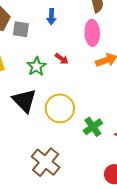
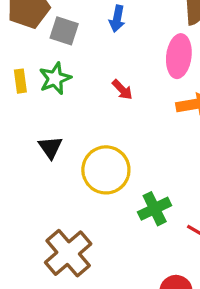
green star: (36, 66) -> (55, 78), moved
black triangle: (24, 101) -> (50, 147), size x0.6

